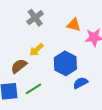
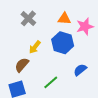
blue hexagon: (65, 63) -> (63, 43), moved
green line: (33, 89) -> (51, 82), moved

